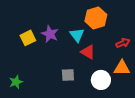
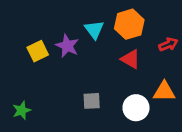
cyan triangle: (77, 35) -> (94, 30), moved
red arrow: (123, 43) -> (168, 44), moved
red triangle: (88, 52) -> (131, 59), moved

